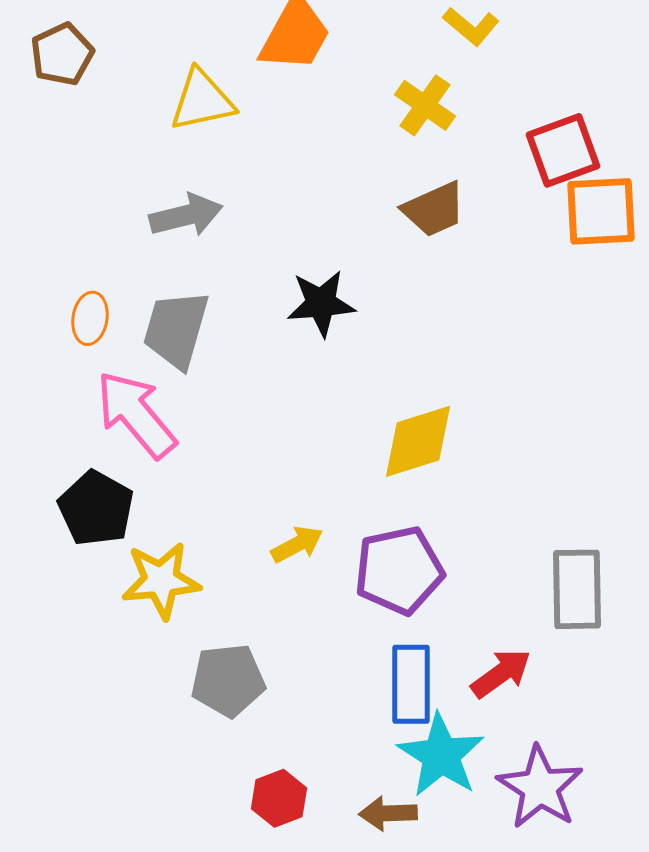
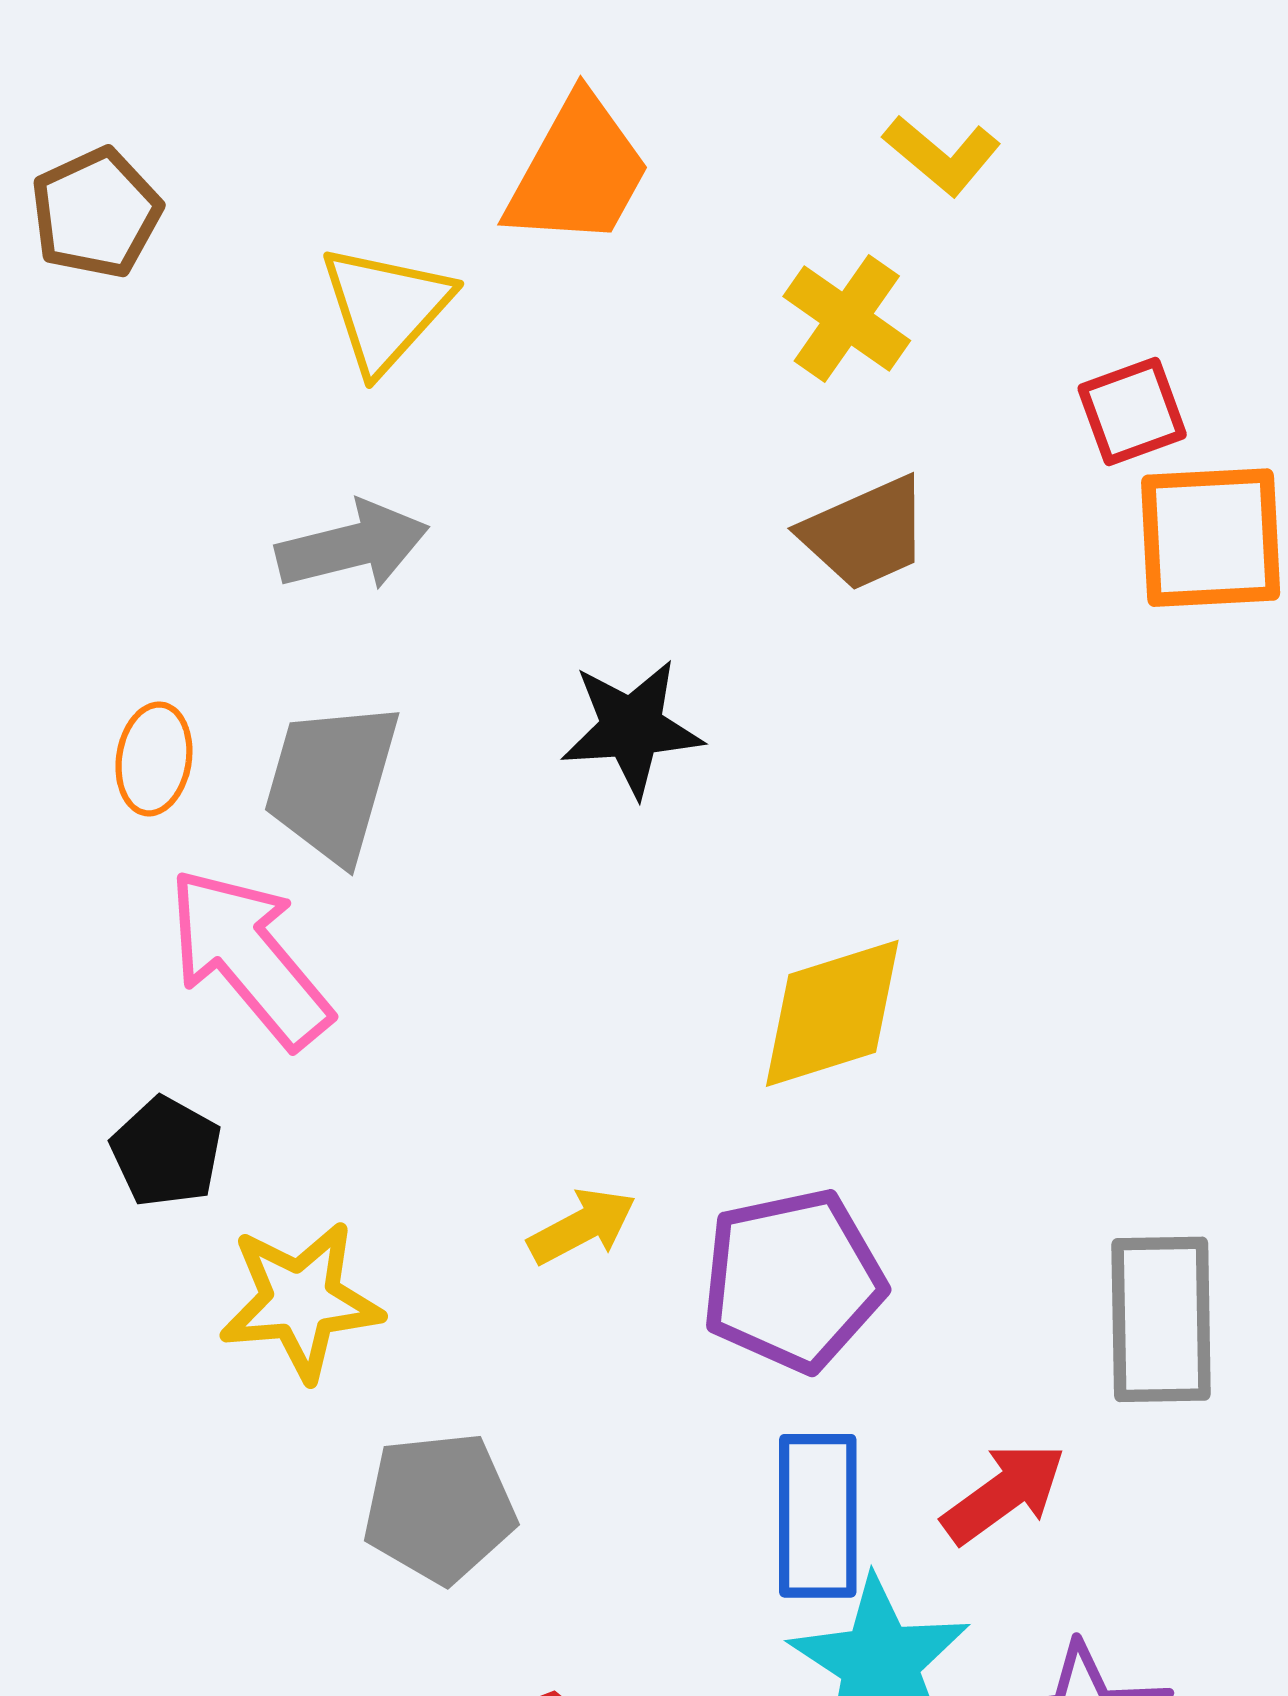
yellow triangle: (202, 100) -> (386, 308), turned -36
red square: (563, 150) -> (1132, 412), size x0.7
black pentagon: (96, 508) -> (166, 1152), size x0.7

